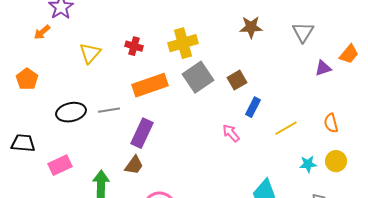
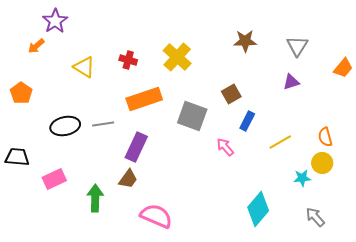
yellow cross: (183, 43) -> (177, 57), turned -32
yellow triangle: (90, 53) -> (84, 67), turned -40
purple triangle: (323, 68) -> (291, 82), moved
gray square: (198, 77) -> (192, 116), moved, turned -36
yellow circle: (336, 161) -> (322, 163), moved

